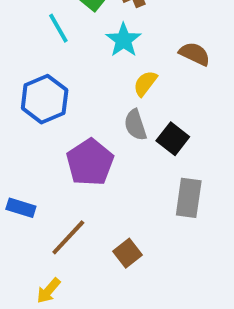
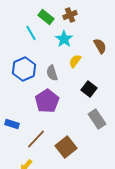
brown semicircle: (195, 54) -> (100, 46), turned 35
gray semicircle: (135, 125) -> (52, 73), moved
gray rectangle: (189, 198) -> (97, 119), turned -42
brown square: (127, 253) -> (66, 147), size x1.5

